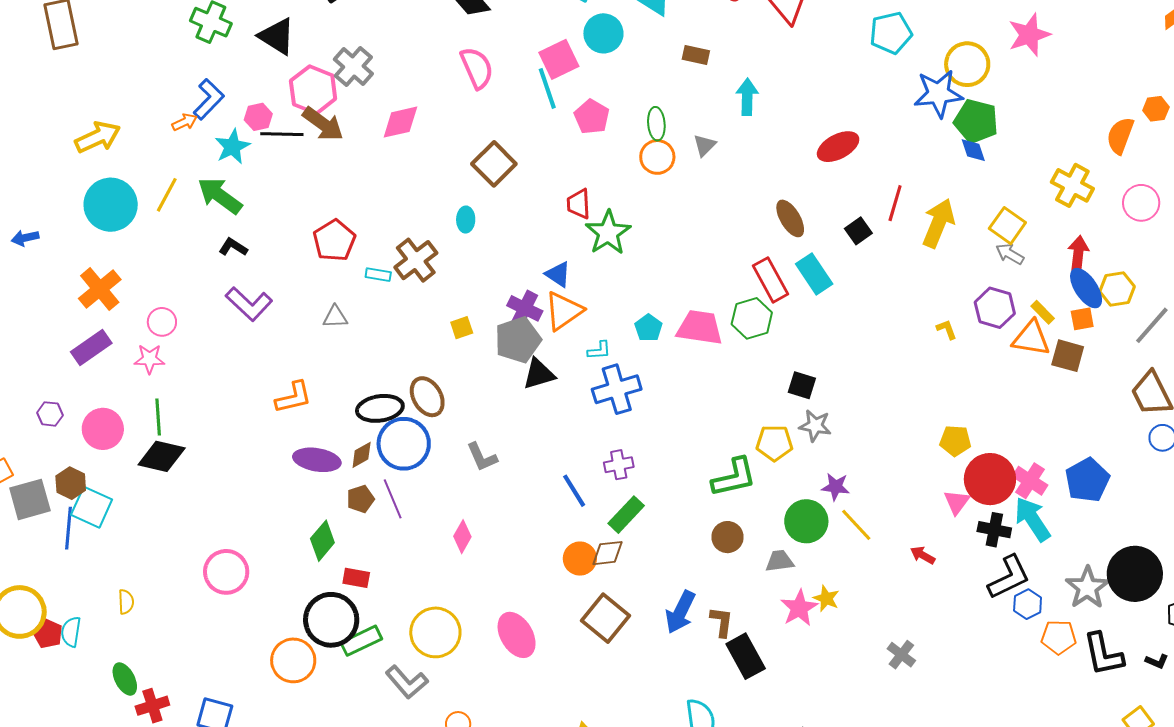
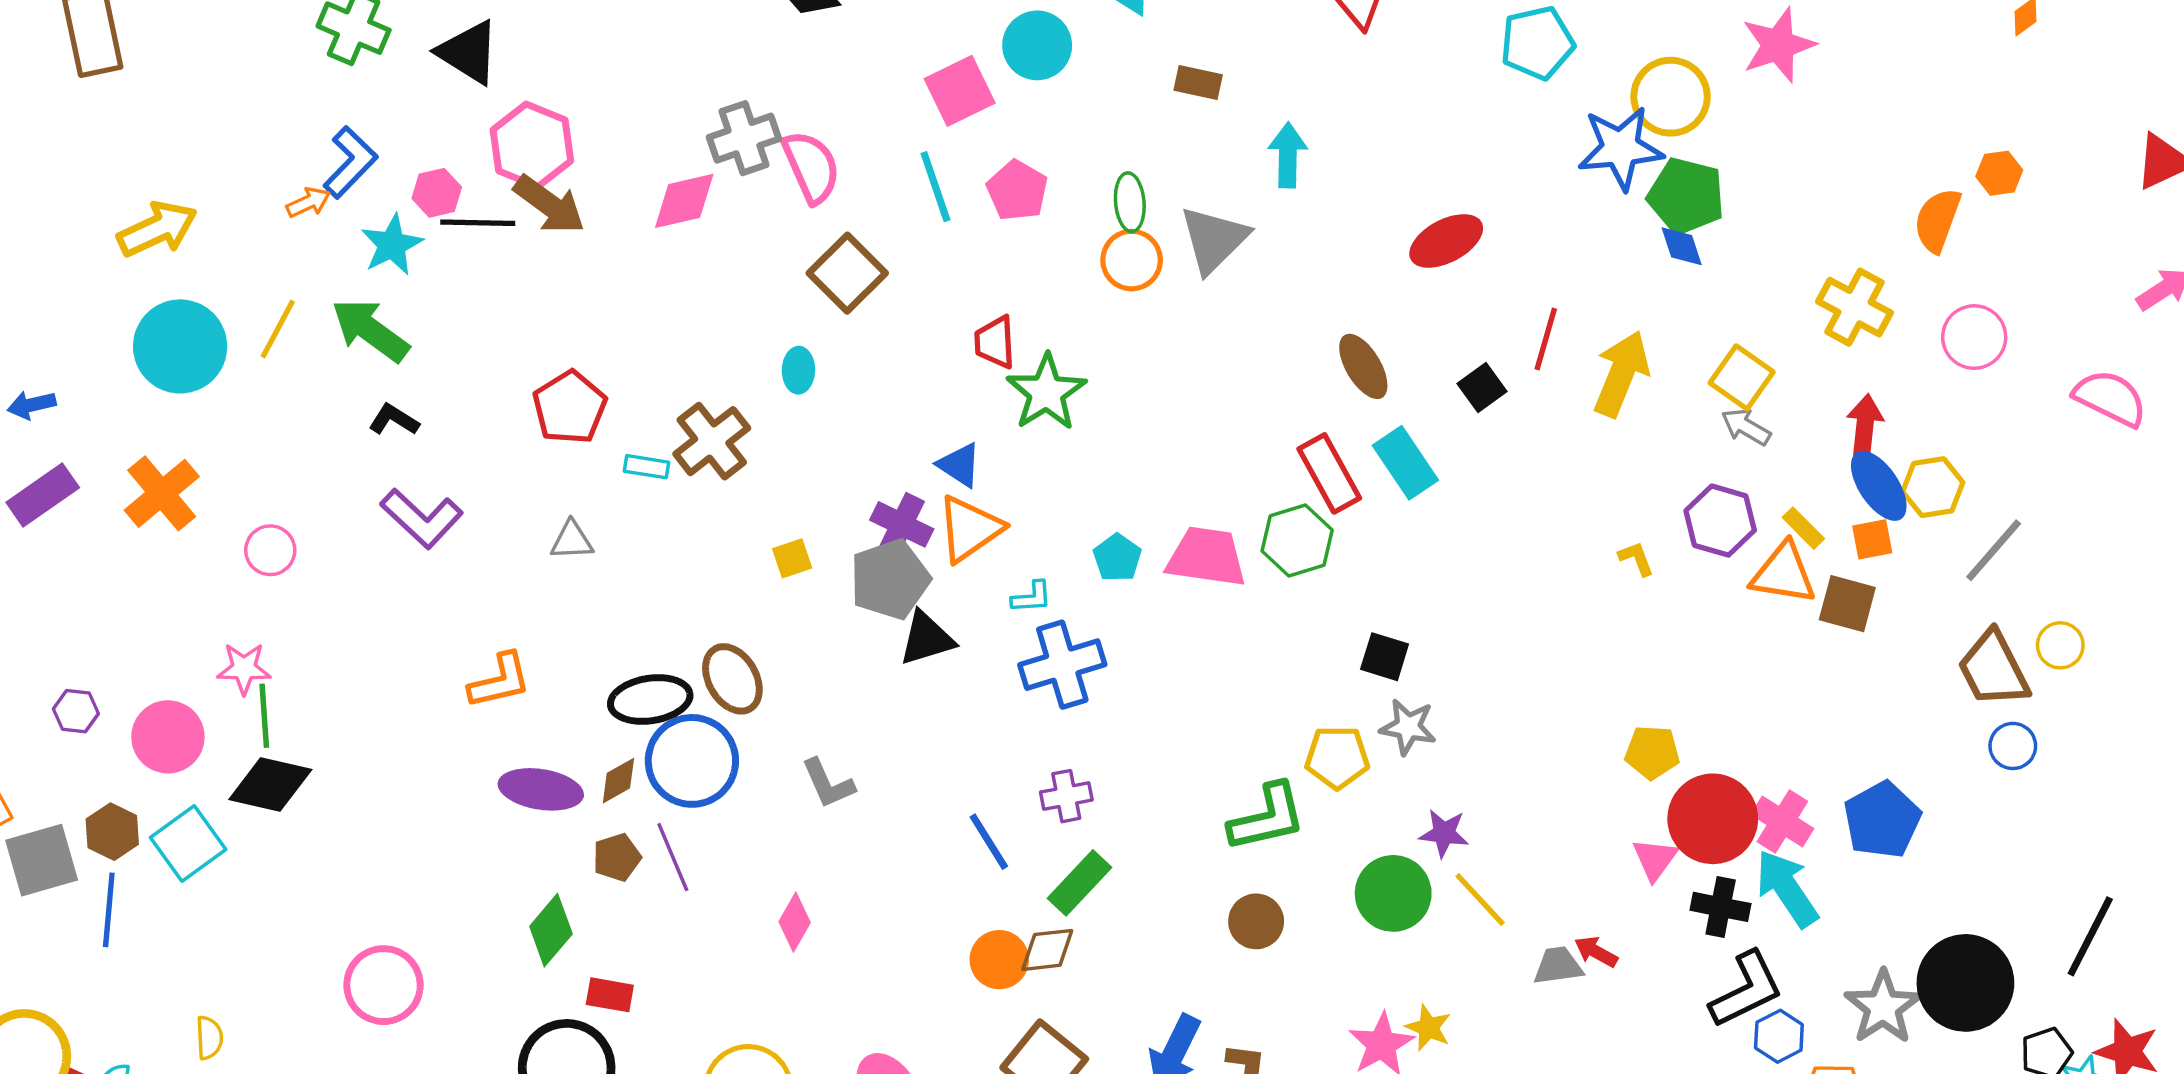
gray cross: (353, 66) -> (744, 138), moved, turned 30
pink semicircle: (477, 68) -> (811, 167), moved
cyan line: (547, 88) -> (935, 187), moved
gray triangle: (705, 145) -> (1214, 239), size x1.8
purple rectangle: (91, 347) -> (43, 495), moved
pink star: (149, 359) -> (244, 669), moved
cyan square: (92, 507) -> (188, 844), moved, turned 30
gray trapezoid: (780, 561) -> (1558, 966), moved

